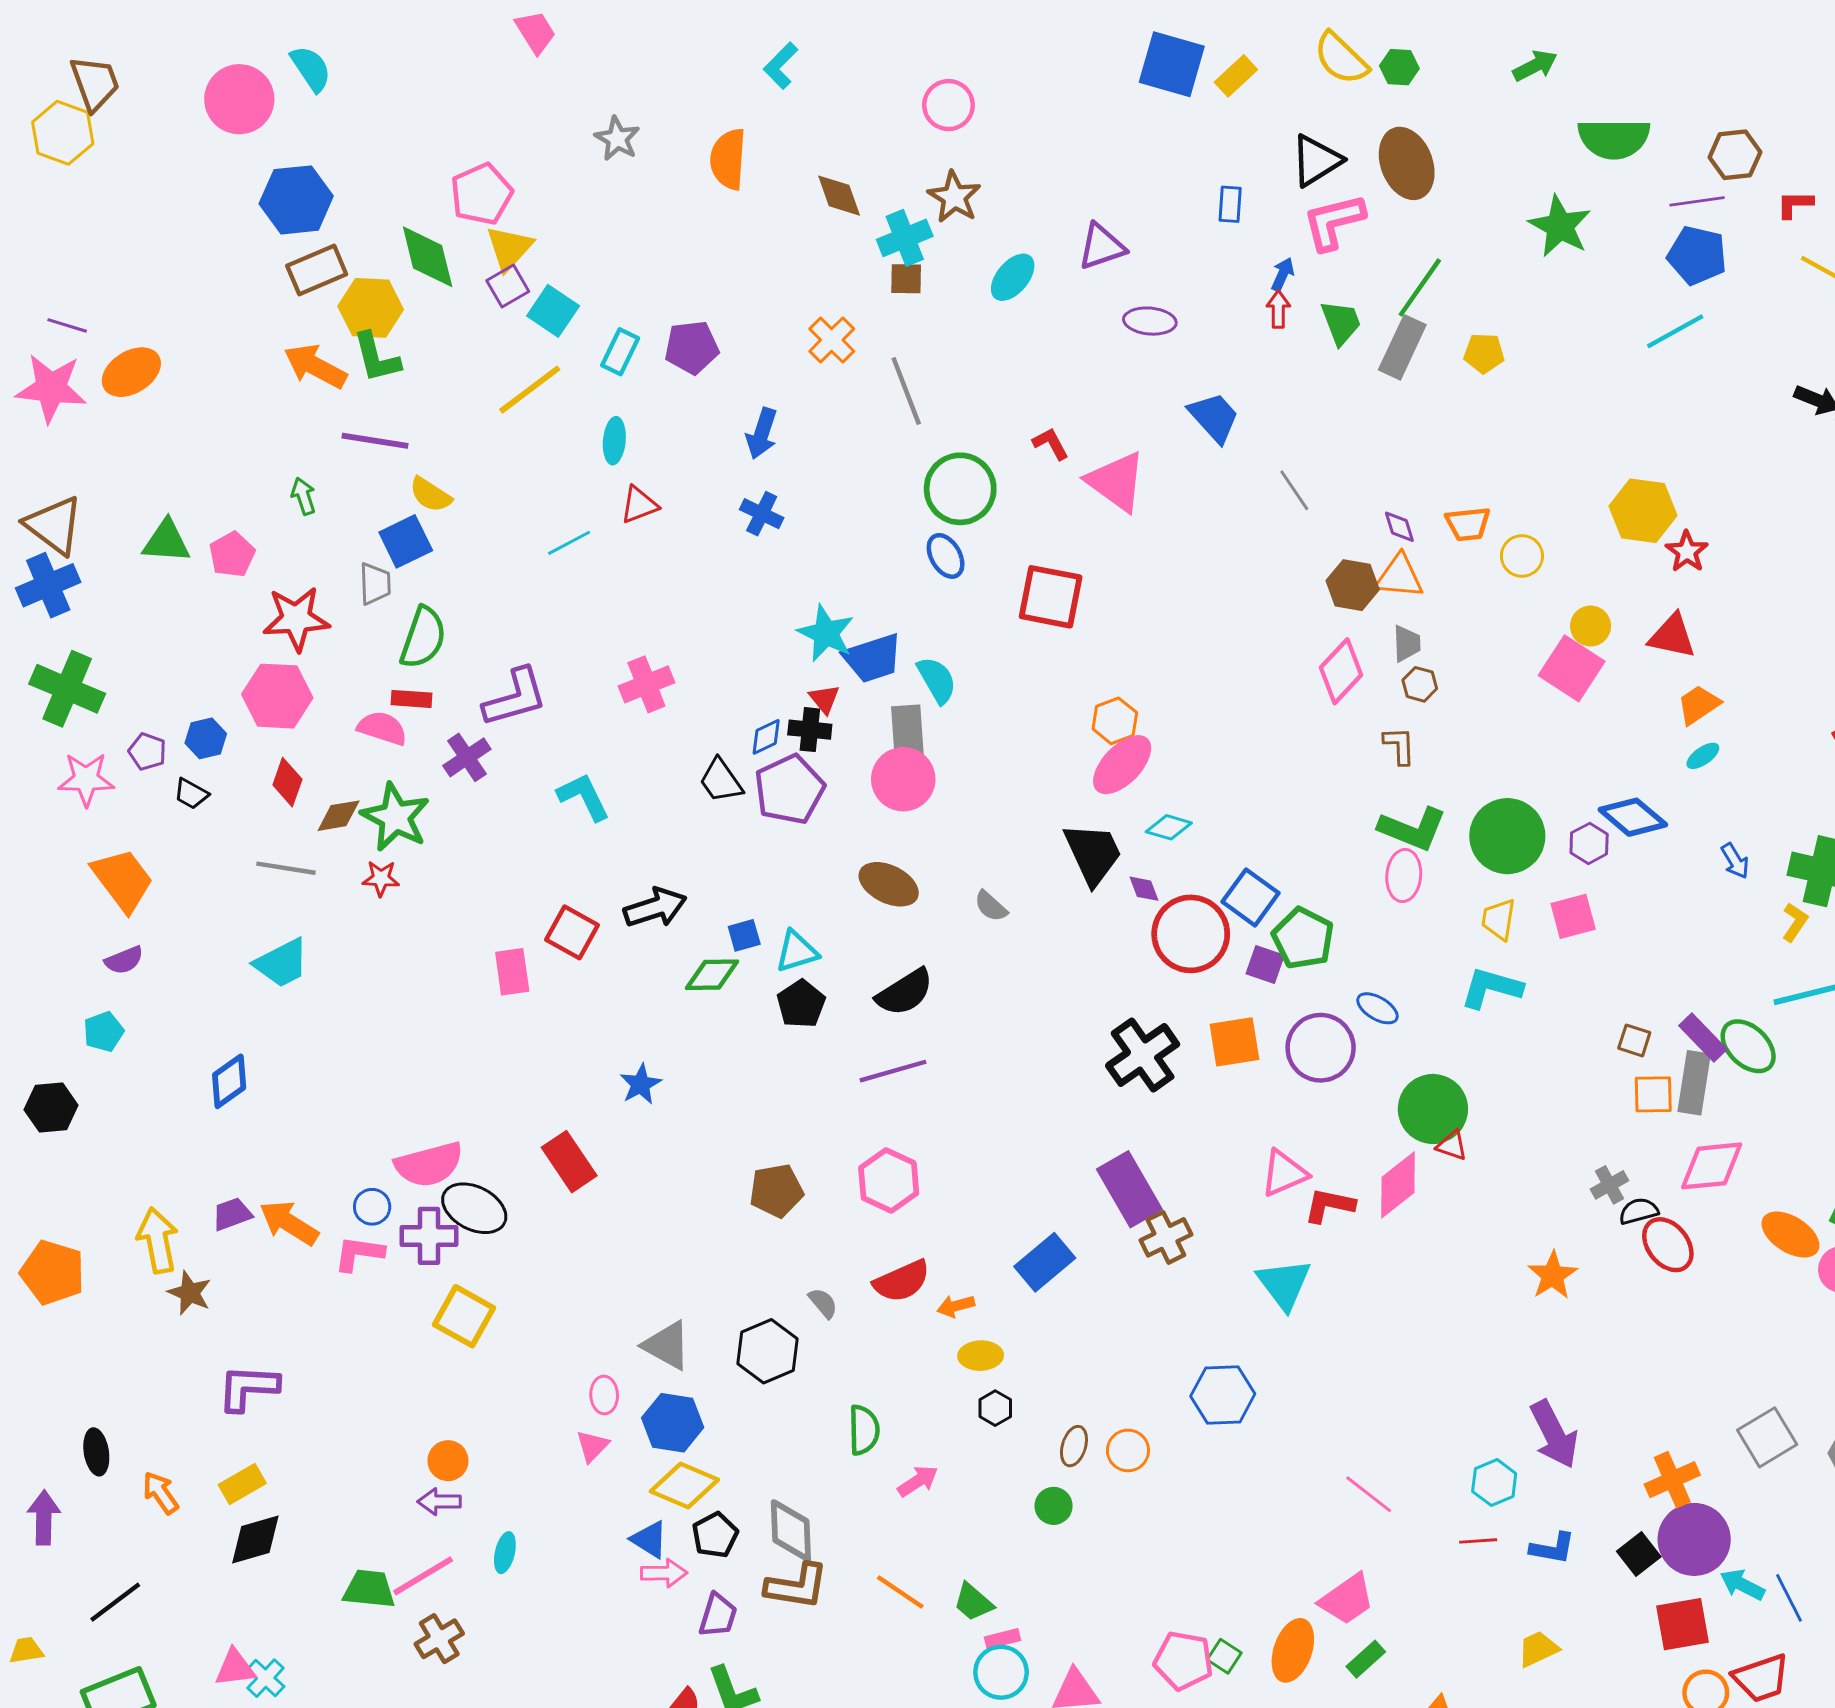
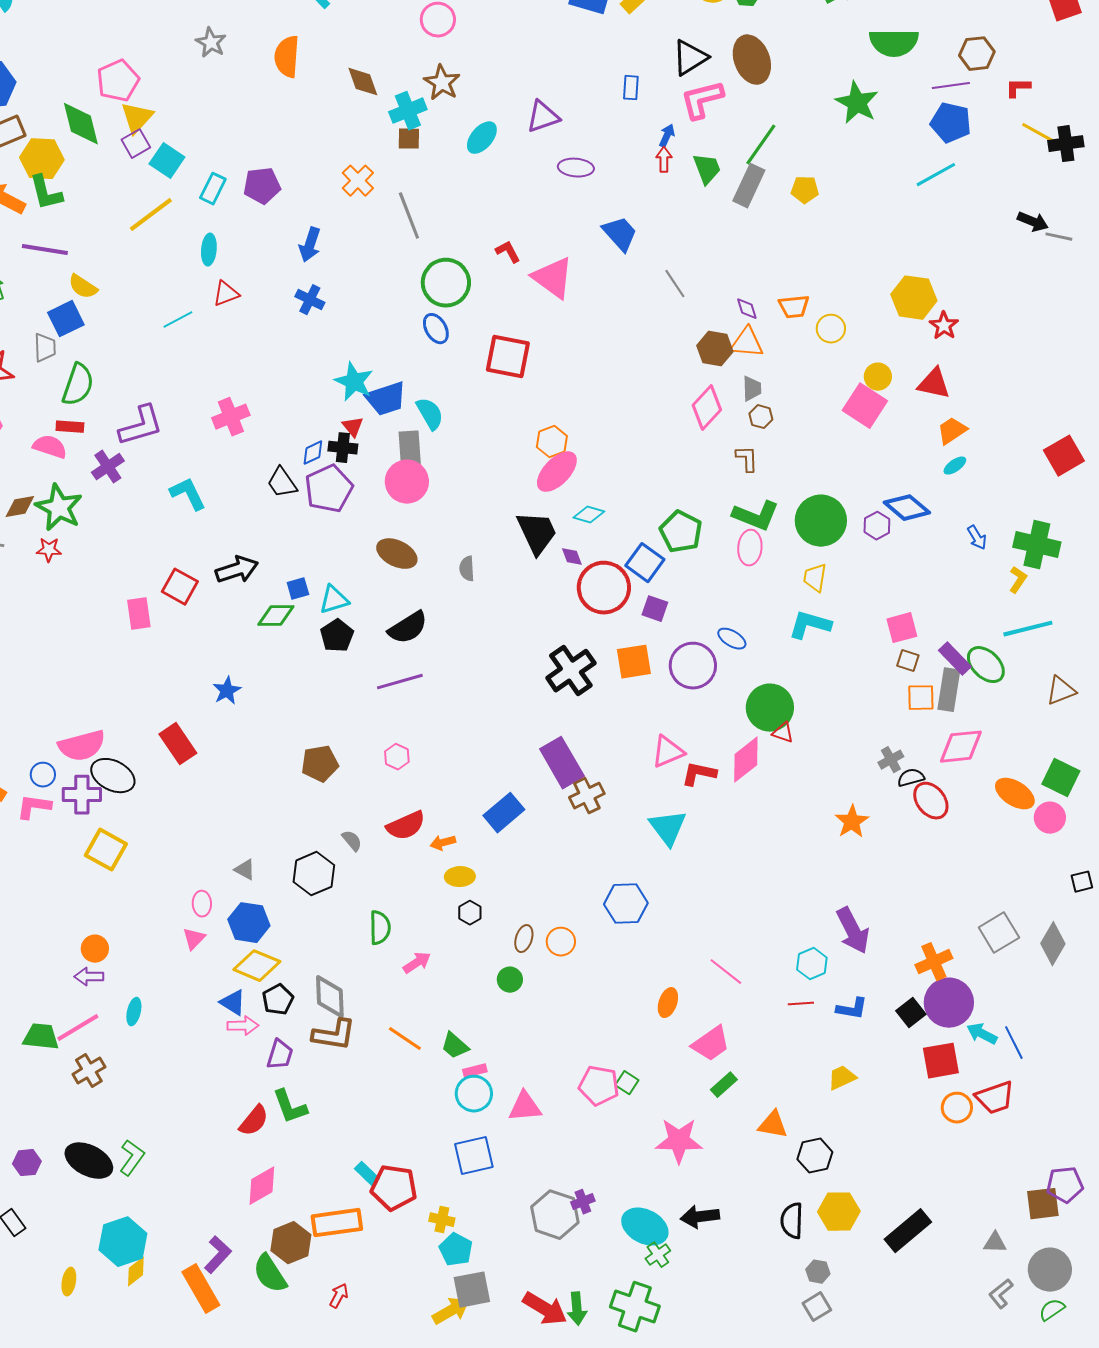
gray semicircle: (991, 906) -> (467, 569), turned 45
pink square: (1573, 916) -> (902, 628), moved
green pentagon: (1303, 938) -> (681, 532), moved
pink hexagon: (889, 1180) -> (397, 757), size x0.6
gray triangle: (667, 1345) -> (245, 870), size x0.6
orange ellipse: (1293, 1650) -> (668, 1003), moved, size x0.7

